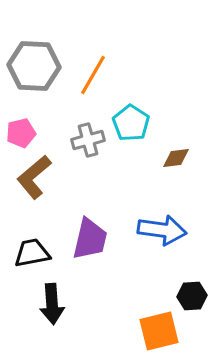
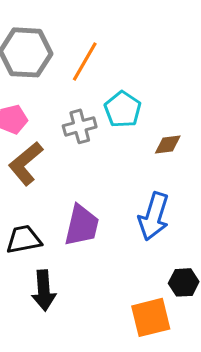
blue arrow: (162, 230) -> (154, 216), turned 99

